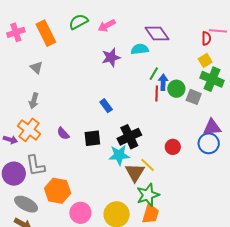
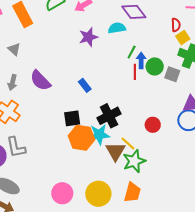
red semicircle: (206, 38) -> (176, 25), moved
purple semicircle: (63, 133) -> (40, 80), moved, size x1.6
orange hexagon: (58, 191) -> (81, 138), moved
green star: (148, 195) -> (134, 161), moved

